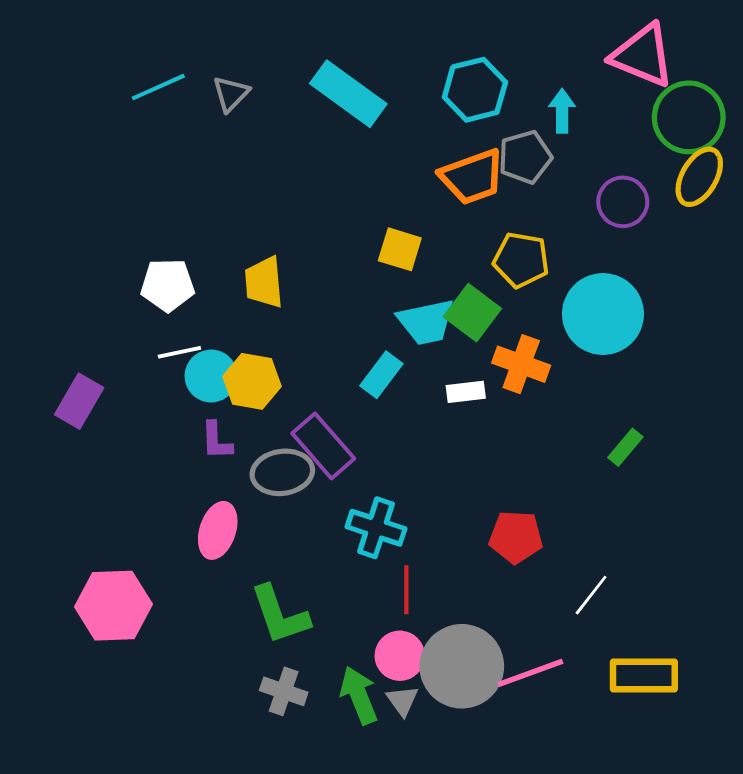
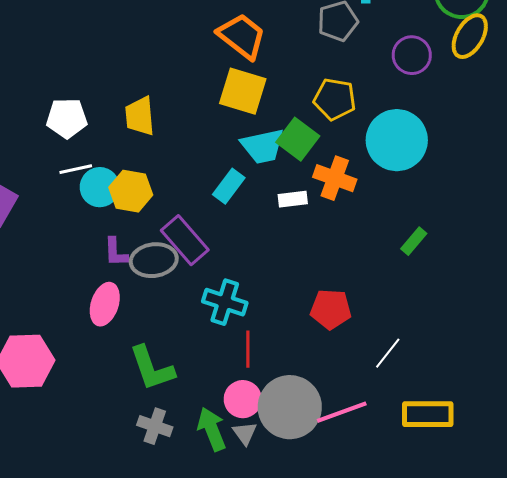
orange trapezoid: (472, 177) -> (242, 36), moved, turned -122
yellow square: (400, 249) -> (243, 91), size x1.4
purple L-shape: (216, 441) -> (116, 252), moved

